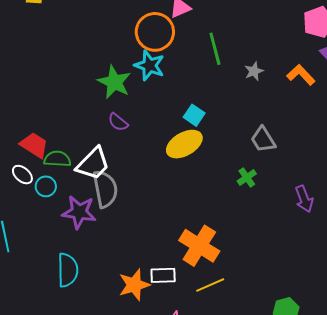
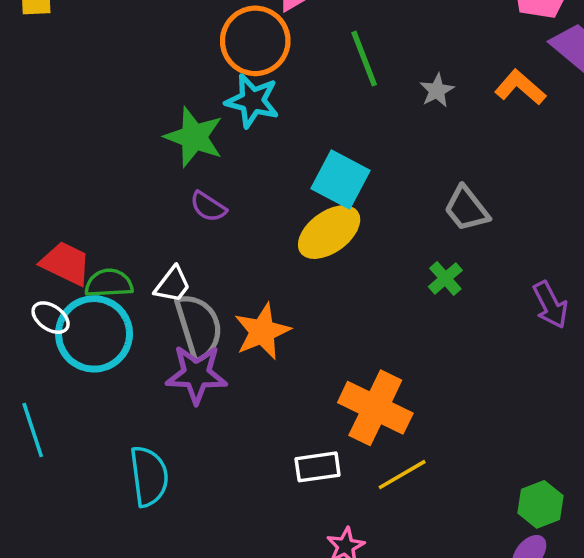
cyan square: (194, 115) -> (340, 180), size x1.5
white trapezoid: (93, 164) -> (173, 285), size x0.6
cyan circle: (46, 186) -> (94, 334), size x2.0
purple star: (79, 212) -> (196, 374), moved
orange star: (134, 285) -> (262, 331), moved

